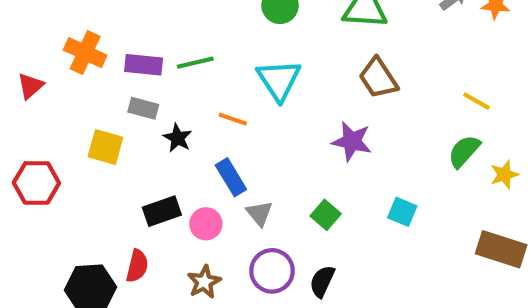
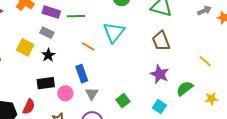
black star: (178, 138) -> (48, 55), moved
purple star: (352, 141) -> (160, 74), moved
green semicircle: (464, 151) -> (185, 88), moved

